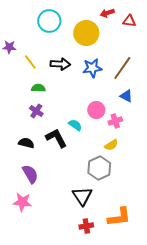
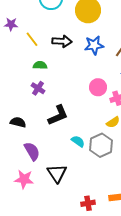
cyan semicircle: (75, 125) -> (78, 141), moved
black L-shape: (56, 138) -> (58, 115), turned 95
black semicircle: (26, 143) -> (18, 122), moved
black triangle: (82, 196) -> (57, 173), moved

